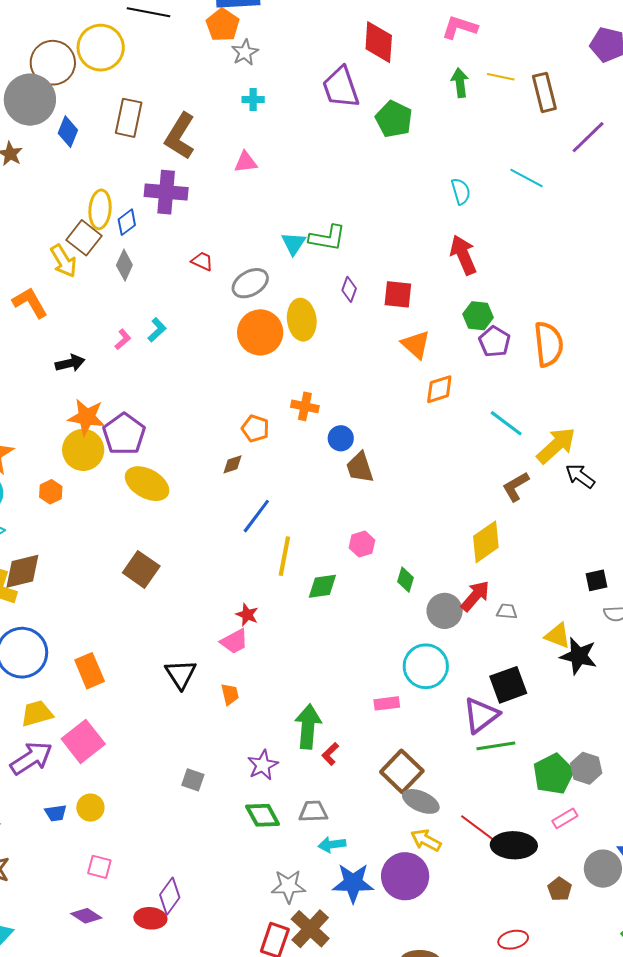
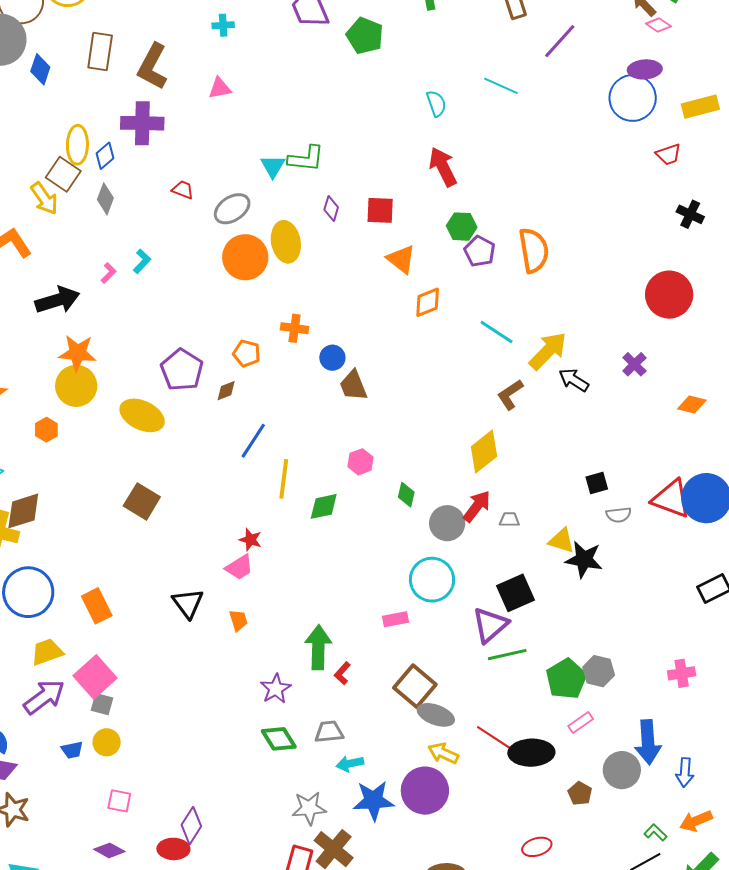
black arrow: (70, 363) -> (57, 300), size x1.5
purple pentagon: (124, 434) -> (182, 370), moved
gray square: (193, 780) -> (102, 704), moved

